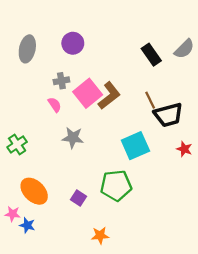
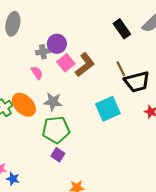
purple circle: (73, 43) -> (57, 44), moved
pink square: (88, 93) -> (66, 63), size x0.7
green pentagon: (116, 185) -> (56, 130), moved
orange ellipse: (34, 191) -> (24, 105), moved

